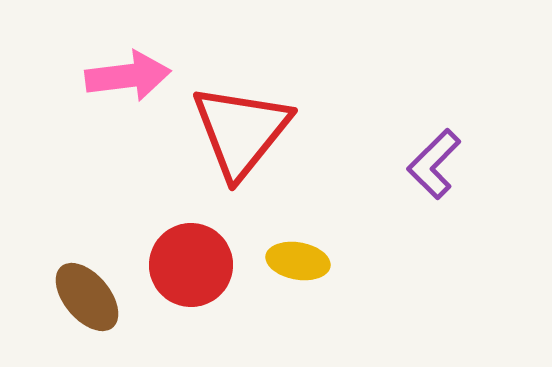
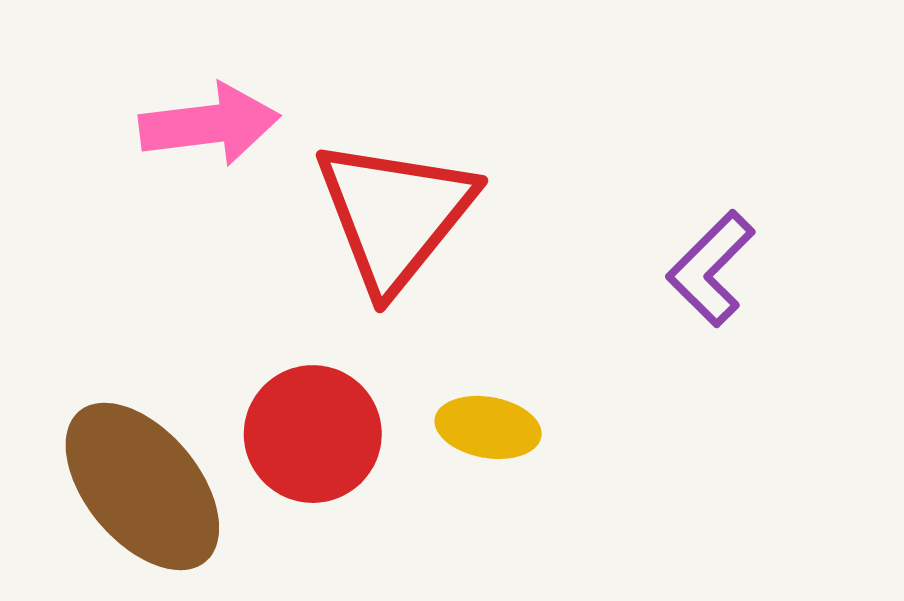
brown ellipse: (87, 297) -> (142, 486), size x1.5

